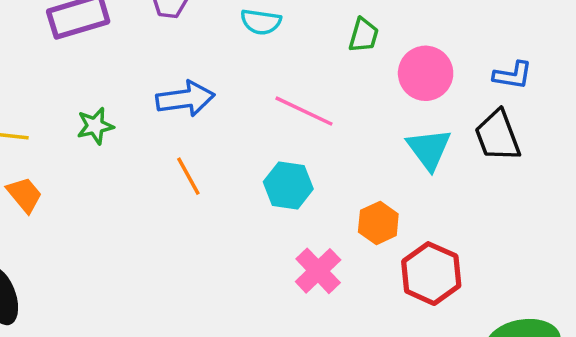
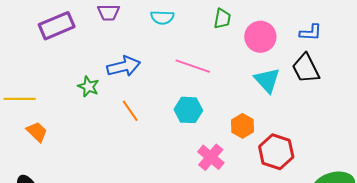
green star: (95, 126) -> (88, 87), moved, turned -30

